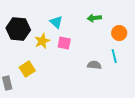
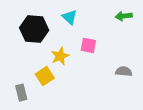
cyan triangle: (56, 22) -> (69, 17), moved
yellow star: (42, 41) -> (60, 56), moved

